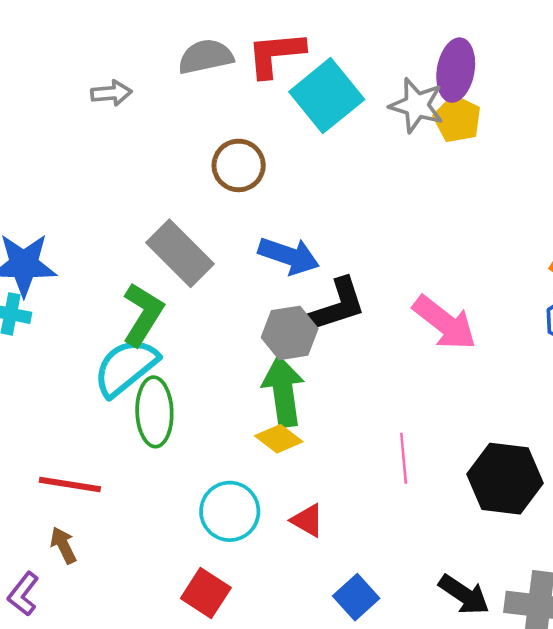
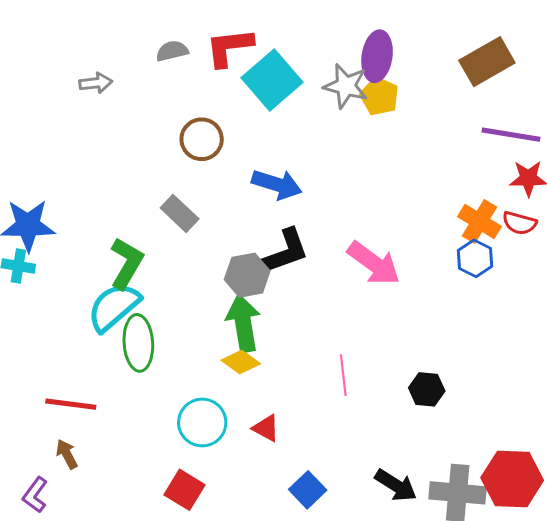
gray semicircle: (206, 57) -> (172, 51), size x0.7
gray rectangle: (180, 253) -> (180, 213), moved, size x0.7
blue arrow: (289, 256) -> (277, 184), moved
black hexagon: (505, 479) -> (427, 389), size x0.6

